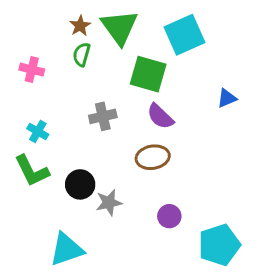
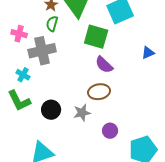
gray cross: (103, 116) -> (42, 51), moved, size x1.5
gray star: (109, 203) -> (82, 113), moved

